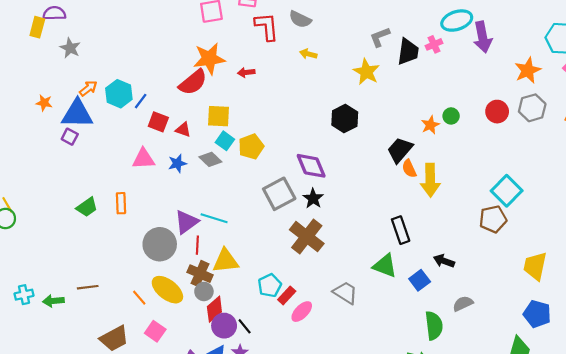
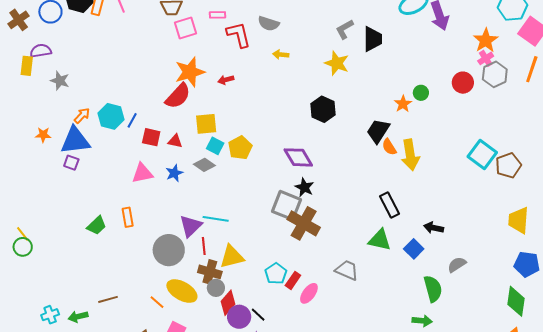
pink cross: (434, 44) -> (486, 58), moved
gray square: (279, 194) -> (286, 205), moved, turned -32
brown pentagon: (493, 219) -> (508, 165), moved

